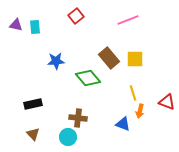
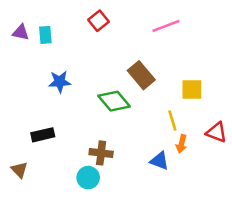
yellow square: (135, 59) -> (192, 89), moved
blue star: (56, 61) -> (60, 82), moved
brown triangle: (33, 134) -> (19, 170), moved

